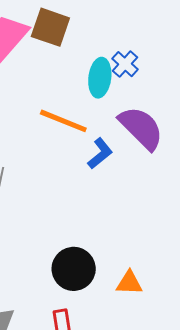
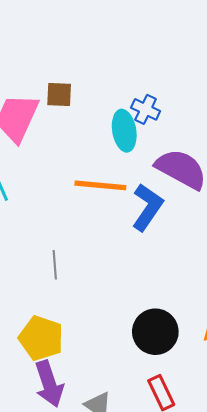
brown square: (50, 27) -> (59, 95), size x0.7
blue L-shape: (100, 153) -> (147, 207), size x1.4

